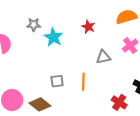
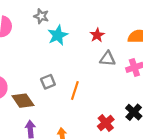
gray triangle: (103, 57) -> (107, 59), moved
gray square: (57, 81) -> (48, 82), turned -32

